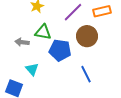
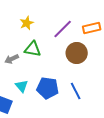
gray arrow: (22, 42) -> (12, 59), turned -32
blue pentagon: (60, 50) -> (48, 88), moved

